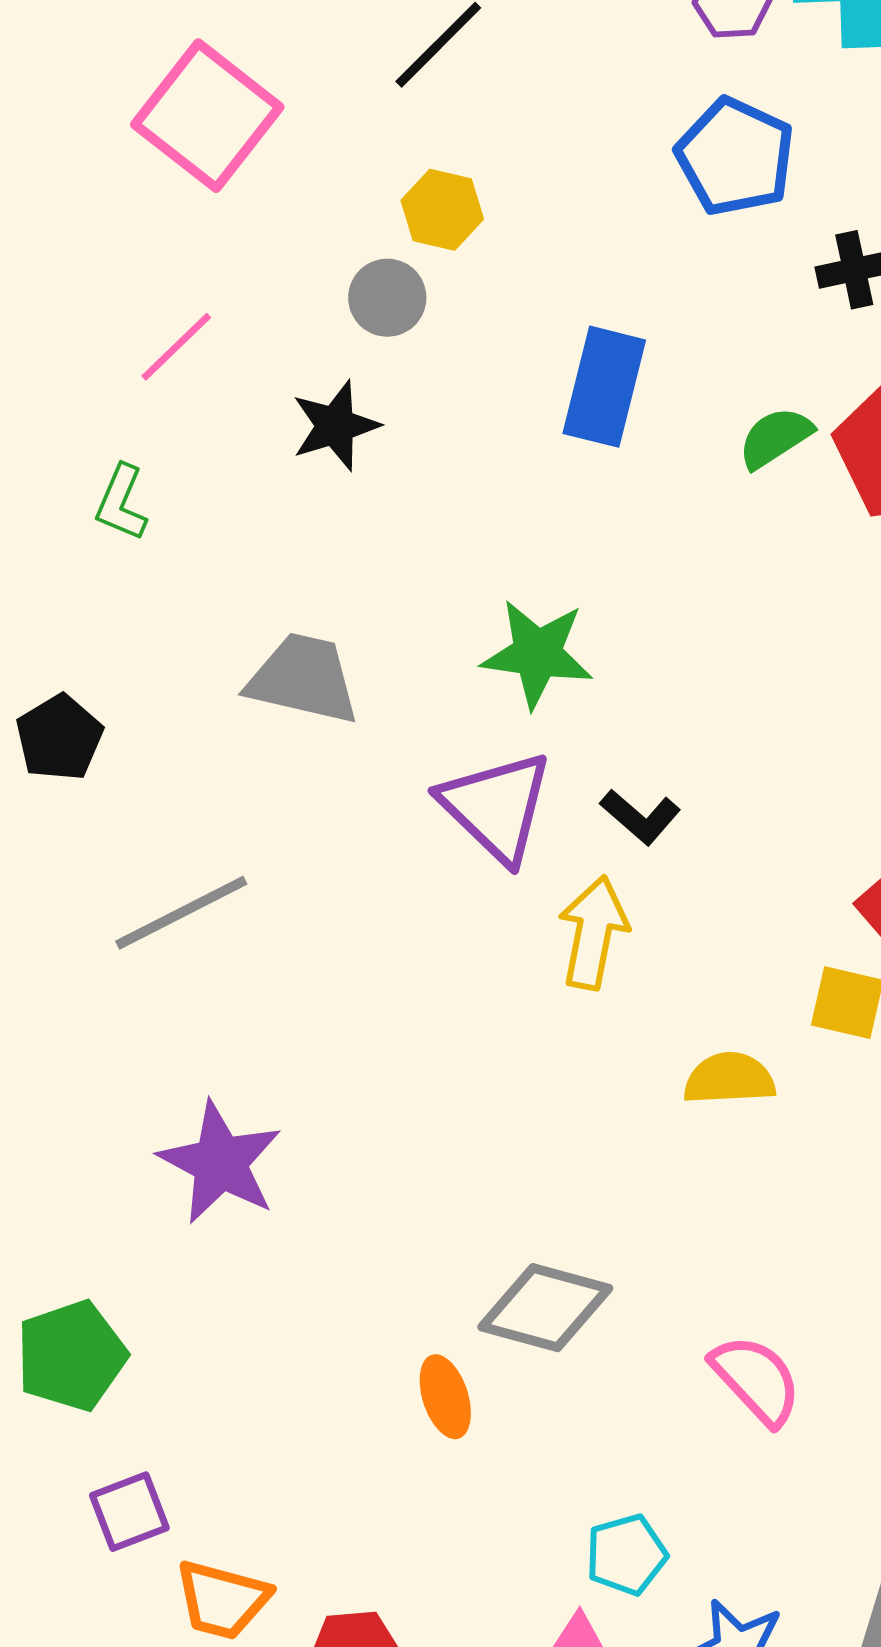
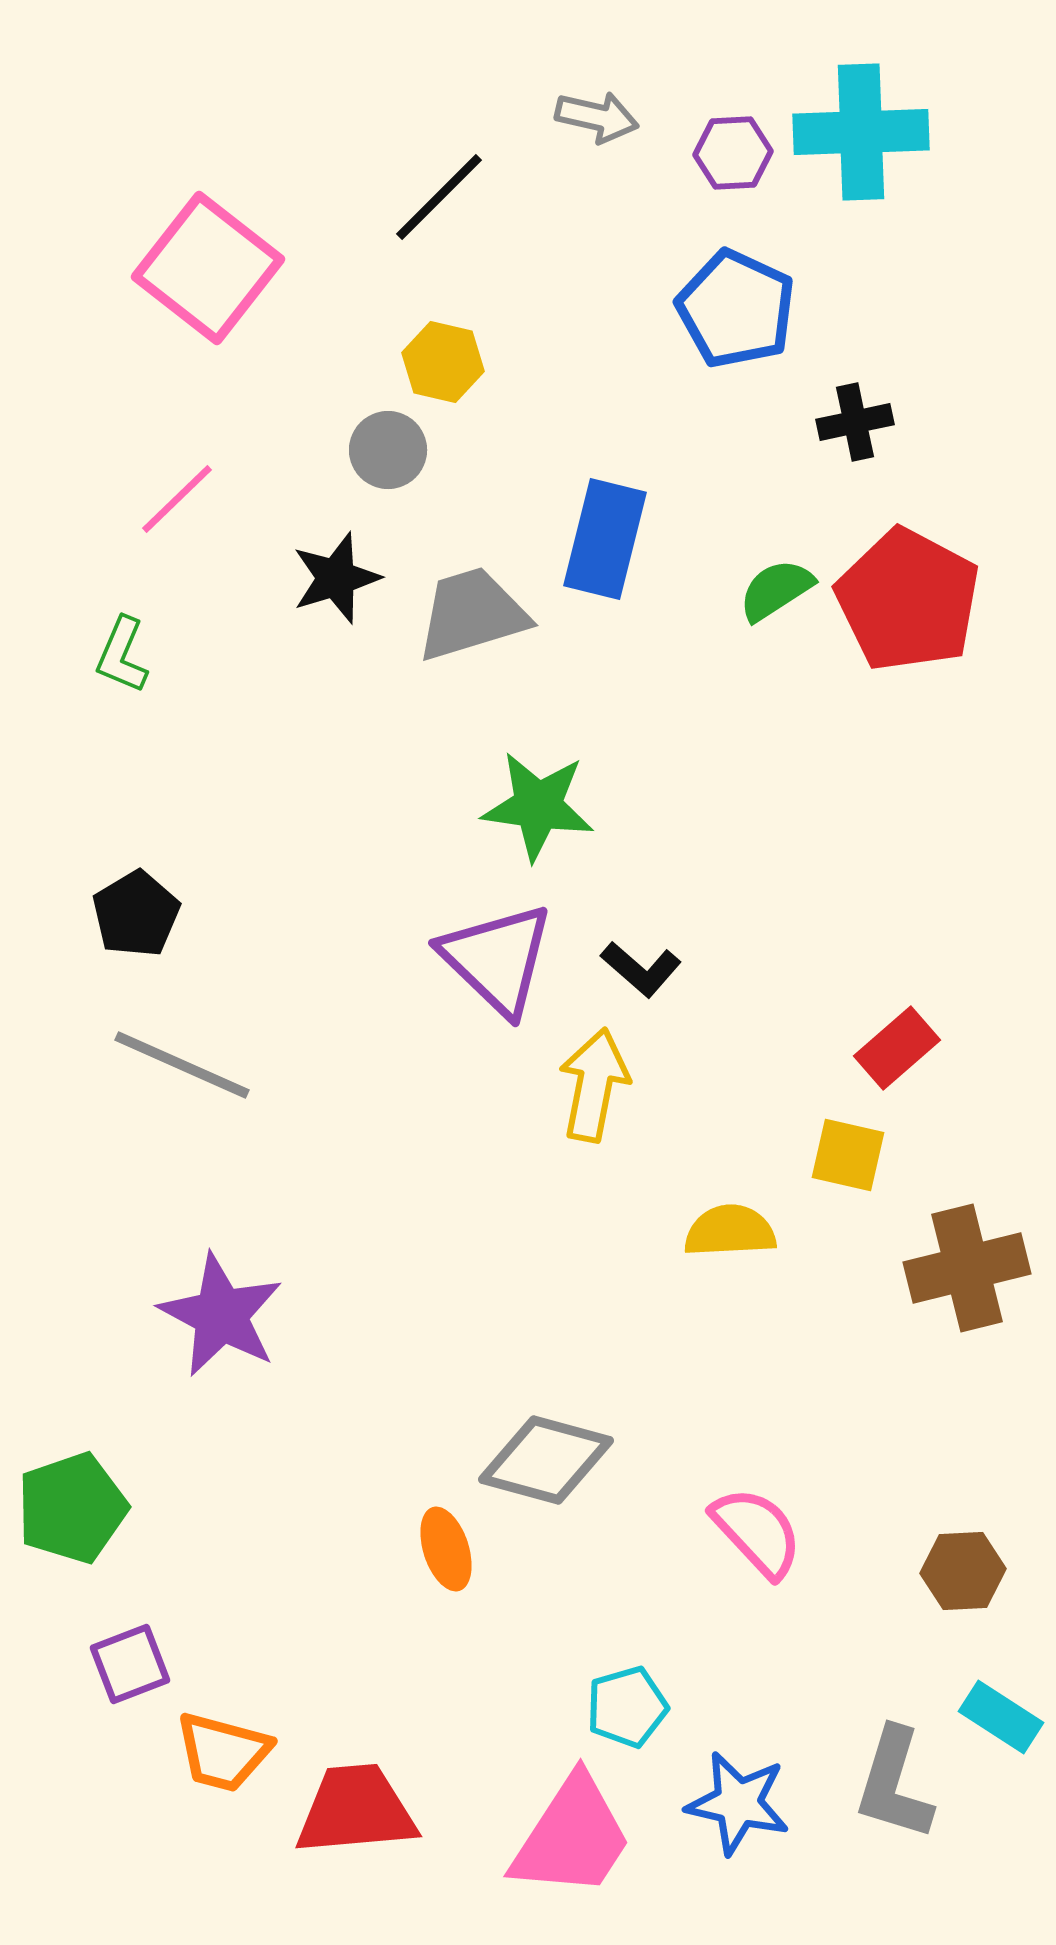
gray trapezoid: (303, 679) -> (472, 614), moved, turned -30
black pentagon: (59, 738) -> (136, 914), moved
gray line: (181, 913) -> (182, 1065), turned 51

